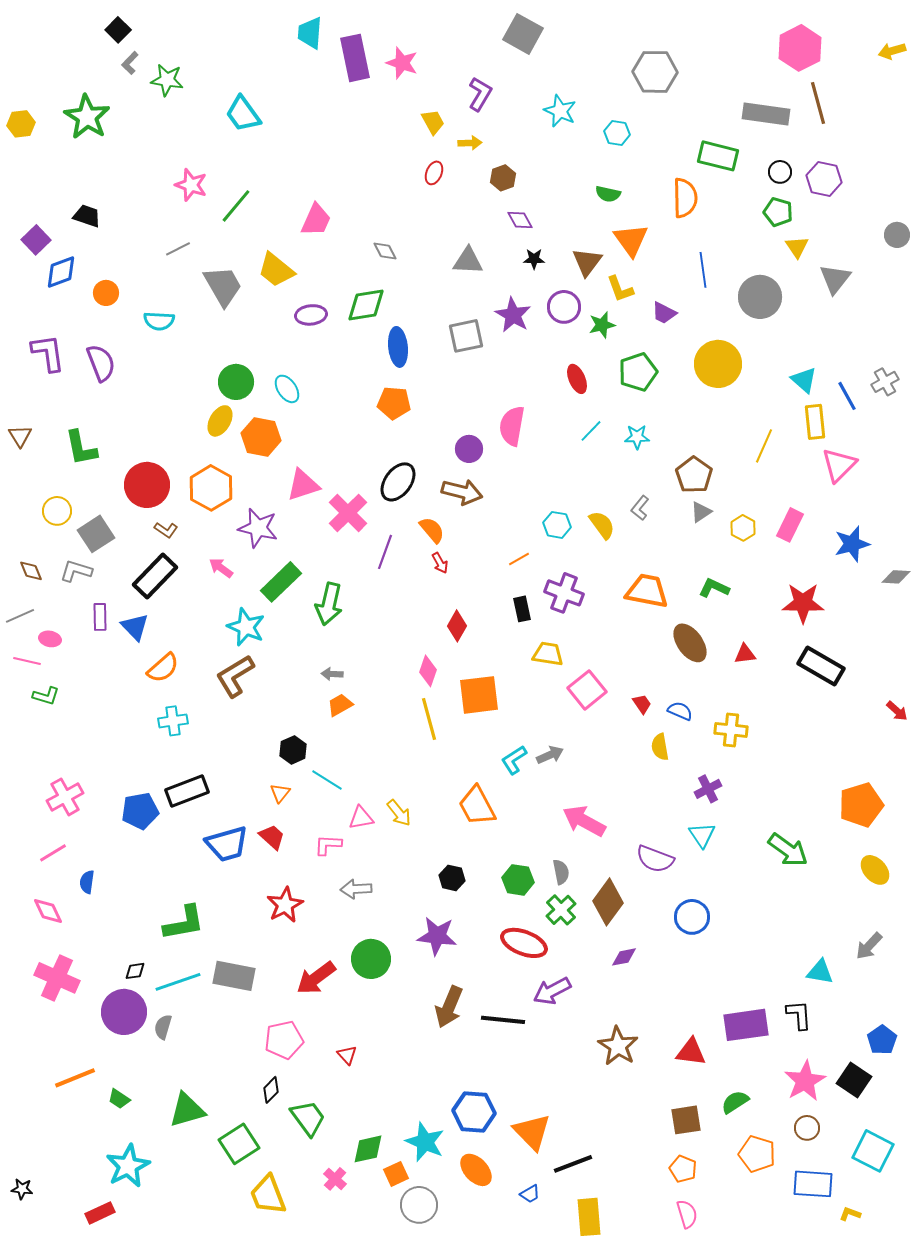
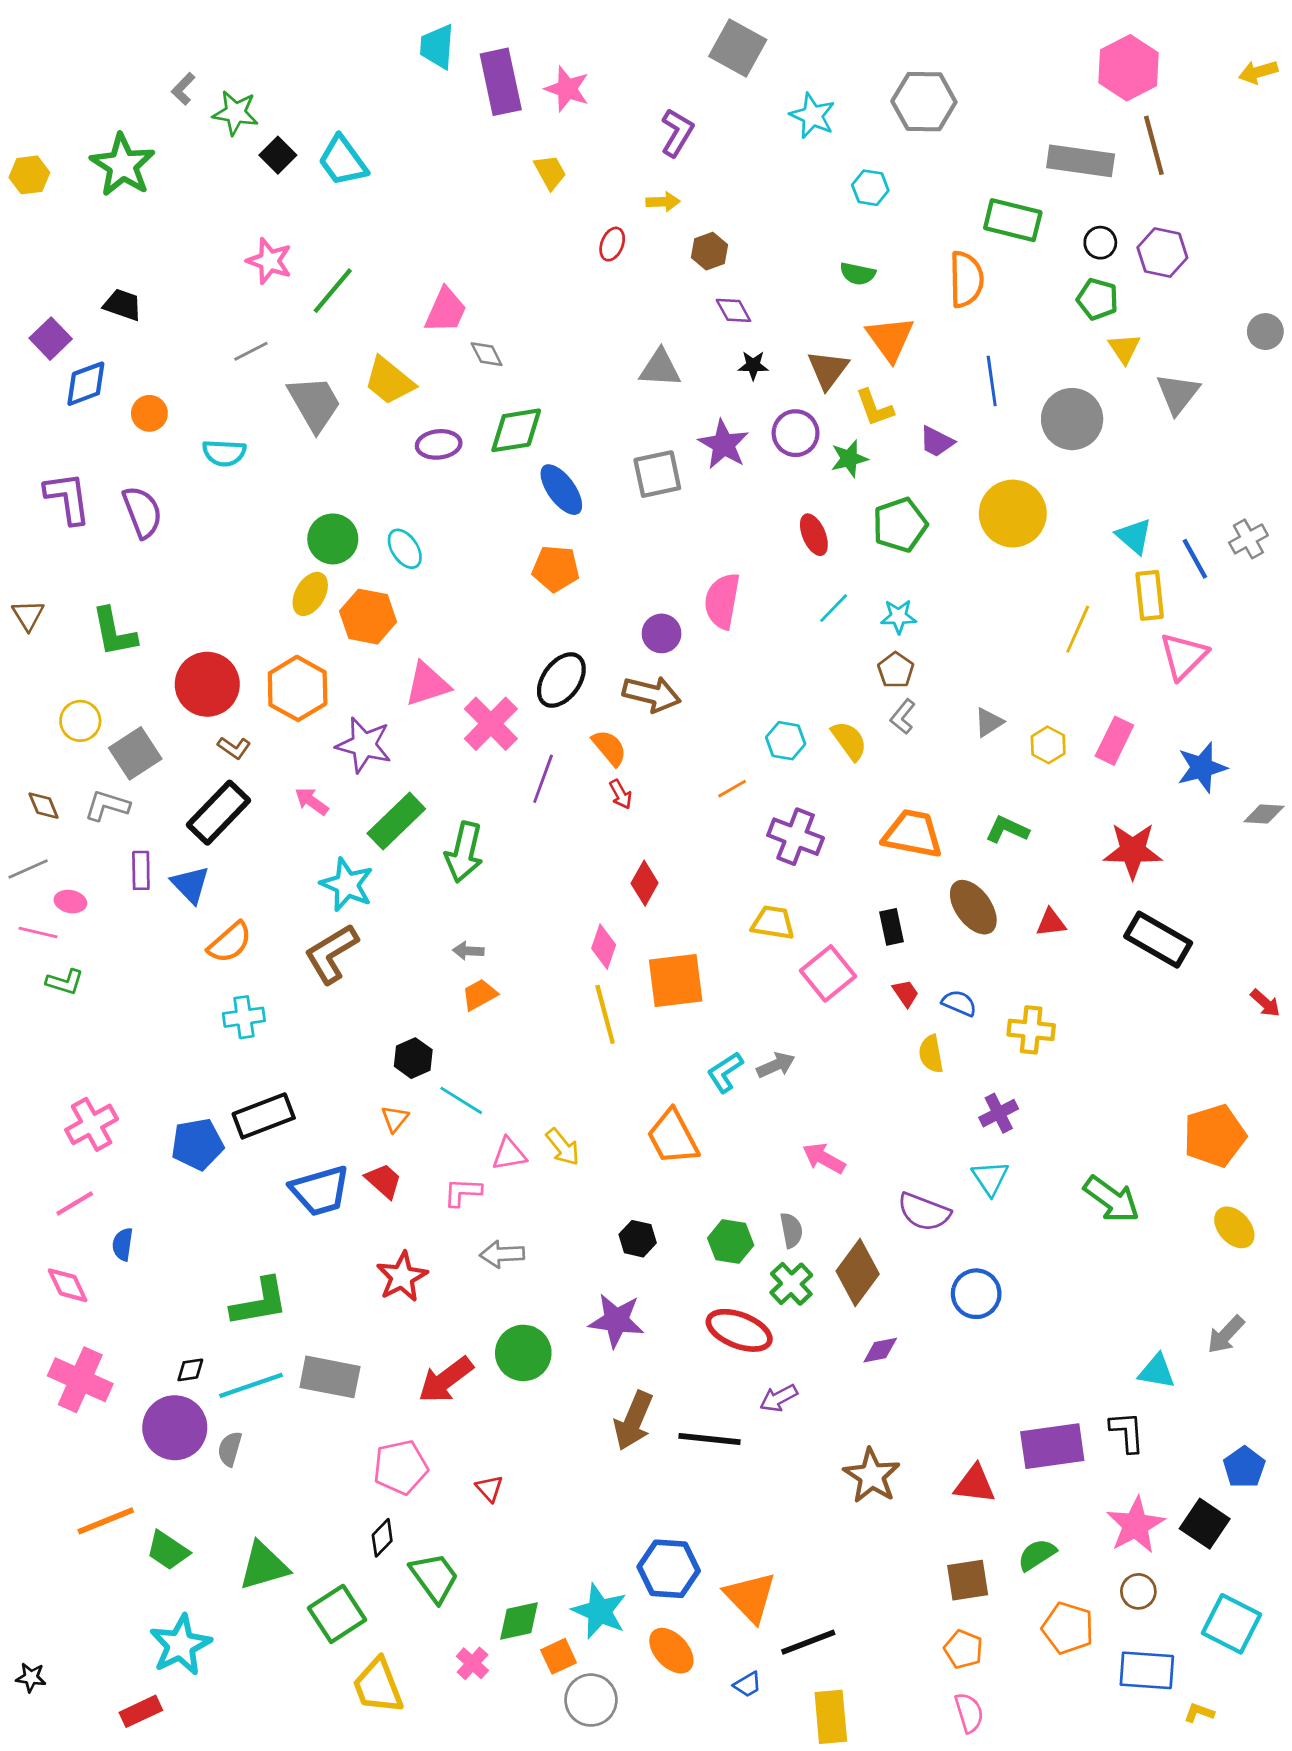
black square: (118, 30) -> (278, 155), moved
cyan star: (560, 111) -> (812, 116), moved
yellow trapezoid: (433, 122) -> (550, 172), moved
gray diamond: (385, 251) -> (487, 354), moved
blue ellipse: (398, 347) -> (561, 490), turned -30
brown pentagon: (694, 475) -> (896, 670), moved, size x0.7
black rectangle: (522, 609) -> (891, 927), moved
pink arrow: (584, 821) -> (824, 1158), size x0.7
purple arrow: (552, 991) -> (779, 1398), size x0.7
green trapezoid: (119, 1099) -> (168, 1550), size x1.4

